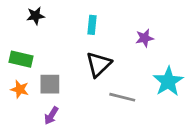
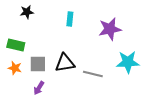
purple star: (145, 38) -> (110, 29), size x1.6
black triangle: (99, 64) -> (65, 63), moved, turned 35
cyan star: (168, 81) -> (128, 62), turned 30

